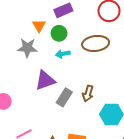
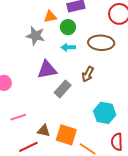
orange triangle: (39, 26) -> (50, 17), turned 40
brown arrow: (88, 93) -> (88, 74), moved

